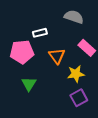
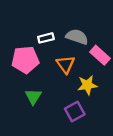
gray semicircle: (74, 17) -> (77, 37), moved
purple square: (79, 98) -> (75, 111), moved

